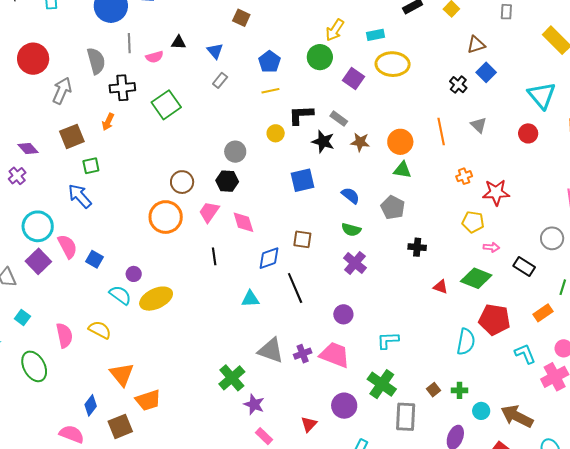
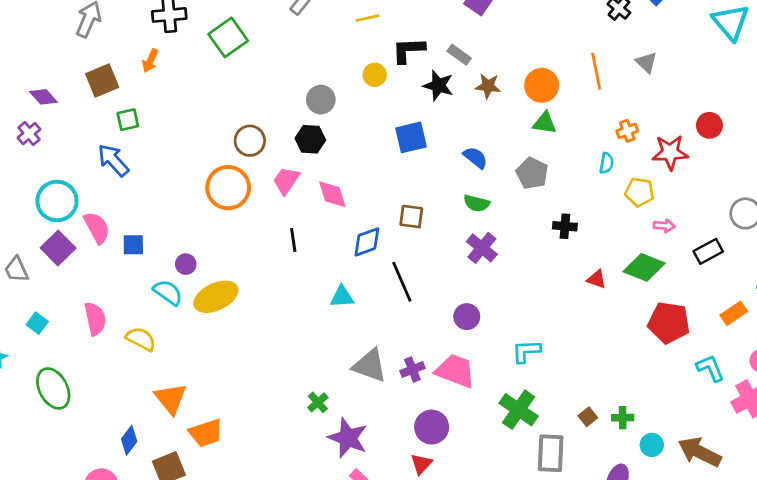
red circle: (528, 133) -> (709, 125), moved
blue square: (95, 259) -> (133, 245), turned -30
black rectangle: (524, 266) -> (708, 251), turned -60
pink semicircle: (64, 335) -> (95, 319), moved
cyan semicircle: (466, 342) -> (606, 163), moved, size x0.6
green cross: (232, 378) -> (318, 402), size x0.6
purple star: (254, 404) -> (348, 438), size x1.4
purple circle: (344, 406) -> (432, 427), moved

